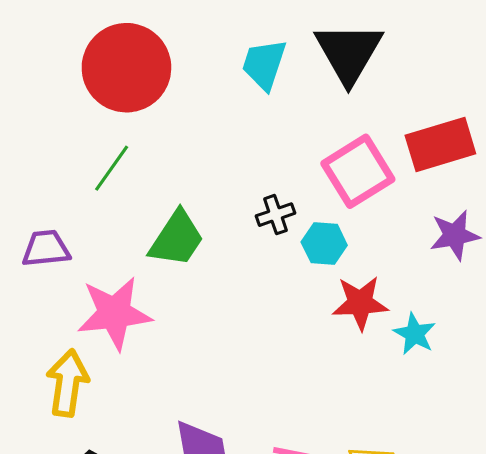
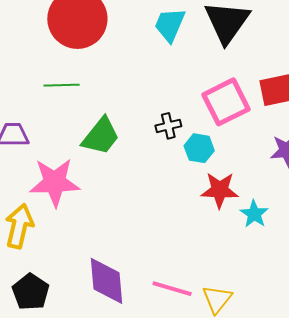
green line: (112, 168) -> (62, 85), turned 48

